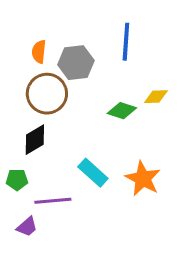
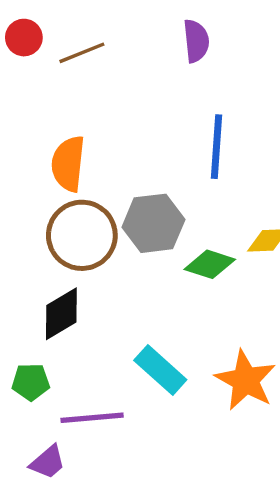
orange semicircle: (39, 52) -> (68, 164), size x1.4
gray hexagon: (76, 63) -> (153, 223), moved

